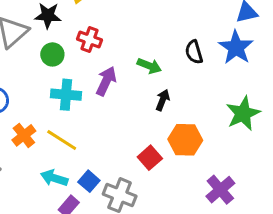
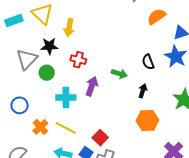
green circle: (52, 54) -> (47, 73), moved
black arrow: (163, 100) -> (143, 91), moved
red square: (150, 158) -> (100, 138), moved

